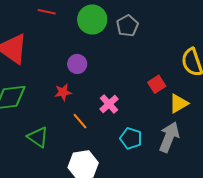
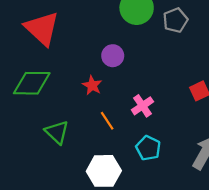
red star: (63, 92) -> (92, 85), turned 30
cyan pentagon: (131, 138) -> (148, 148), moved

